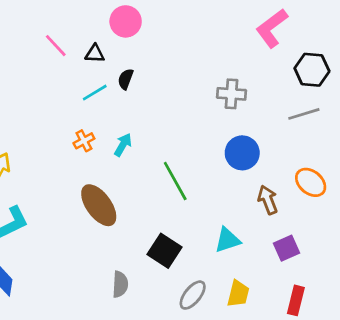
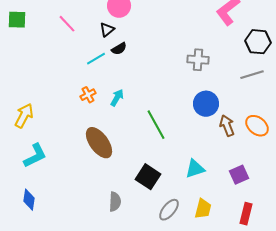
black triangle: (95, 54) -> (107, 30), moved, turned -42
black semicircle: (126, 79) -> (119, 49), turned -140
brown arrow: (268, 200) -> (227, 126), moved

